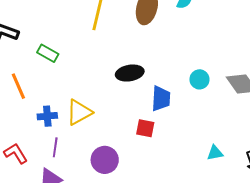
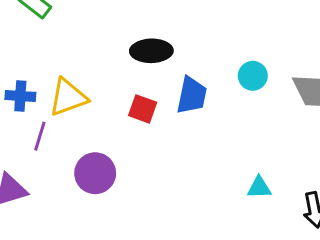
red square: (145, 128) -> (143, 109), moved
purple line: (55, 147) -> (40, 136), moved

